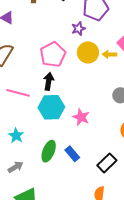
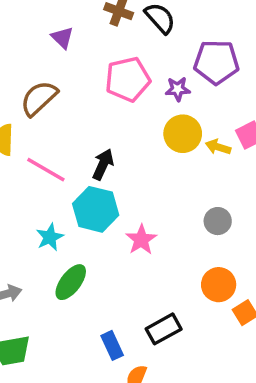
pink pentagon: (53, 55) -> (128, 79), moved
cyan star: (16, 136) -> (50, 237), moved
blue rectangle: (72, 154) -> (112, 345), moved

